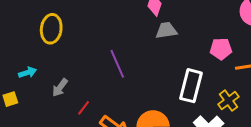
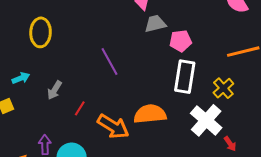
pink pentagon: (221, 49) -> (181, 41), moved

